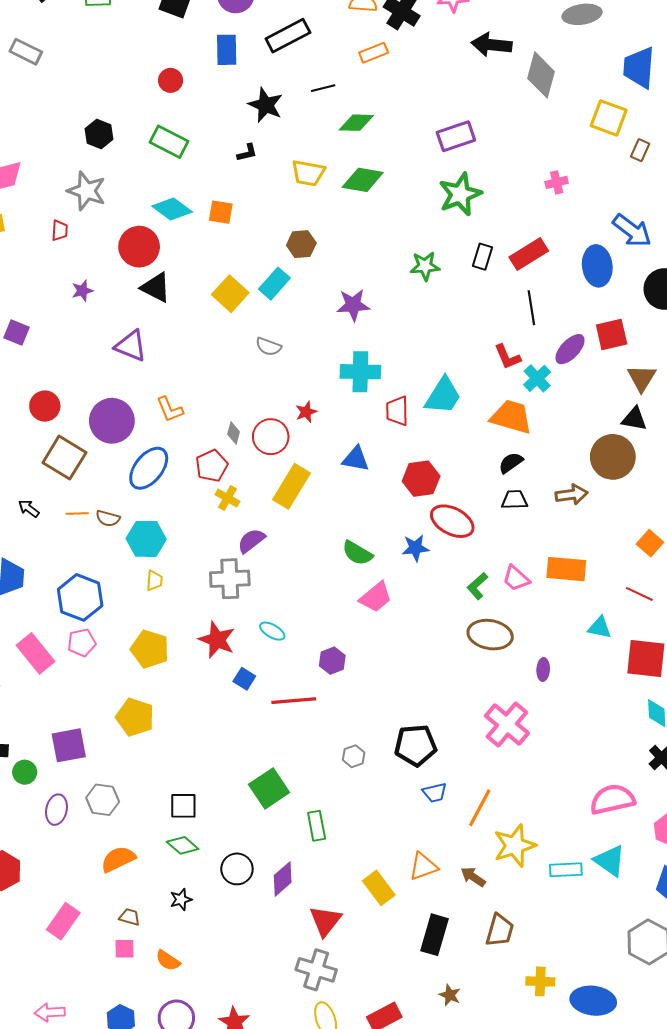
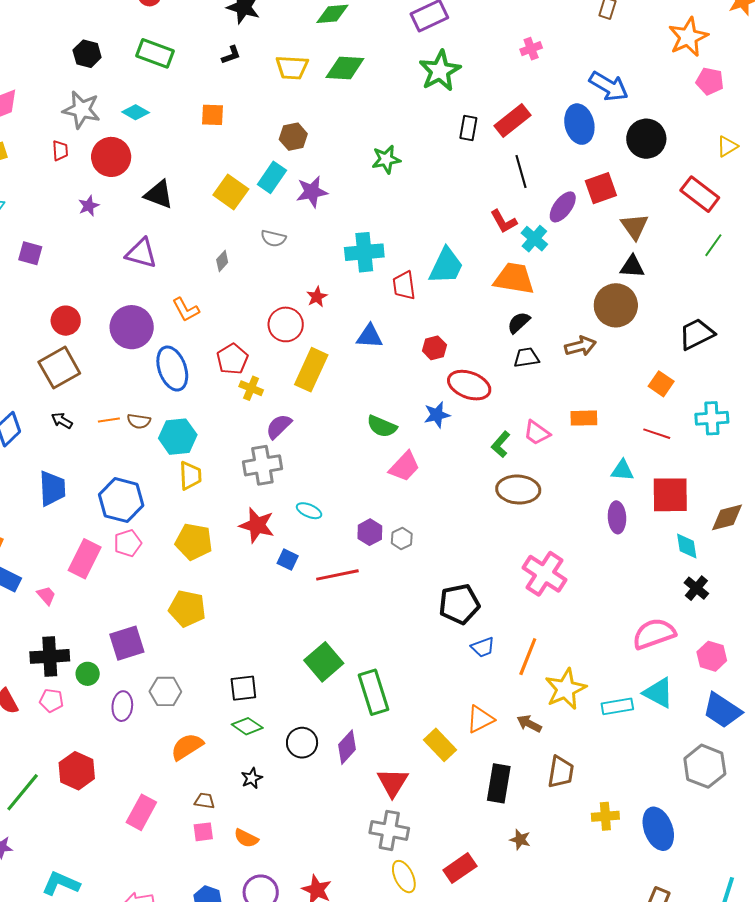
cyan diamond: (172, 209) -> (136, 112), moved, size x0.7
red circle: (139, 247) -> (111, 157), moved
green star: (425, 266) -> (386, 159), moved
purple star: (353, 305) -> (312, 192), moved
gray diamond: (234, 433) -> (222, 261), moved, turned 35
brown square: (64, 458) -> (59, 368), moved, turned 36
blue ellipse: (149, 468) -> (172, 369), turned -51
red hexagon: (421, 479) -> (434, 348), size x0.7
orange rectangle: (566, 569) -> (584, 418), size x0.7
yellow trapezoid: (154, 581) -> (190, 476), size x1.4
pink rectangle: (35, 653) -> (85, 559), turned 72
purple ellipse: (543, 670) -> (617, 517), moved, size x1.4
gray hexagon: (354, 756) -> (402, 539), moved
green rectangle: (317, 826) -> (373, 692), size x1.5
blue ellipse: (593, 1001) -> (658, 829), turned 69

